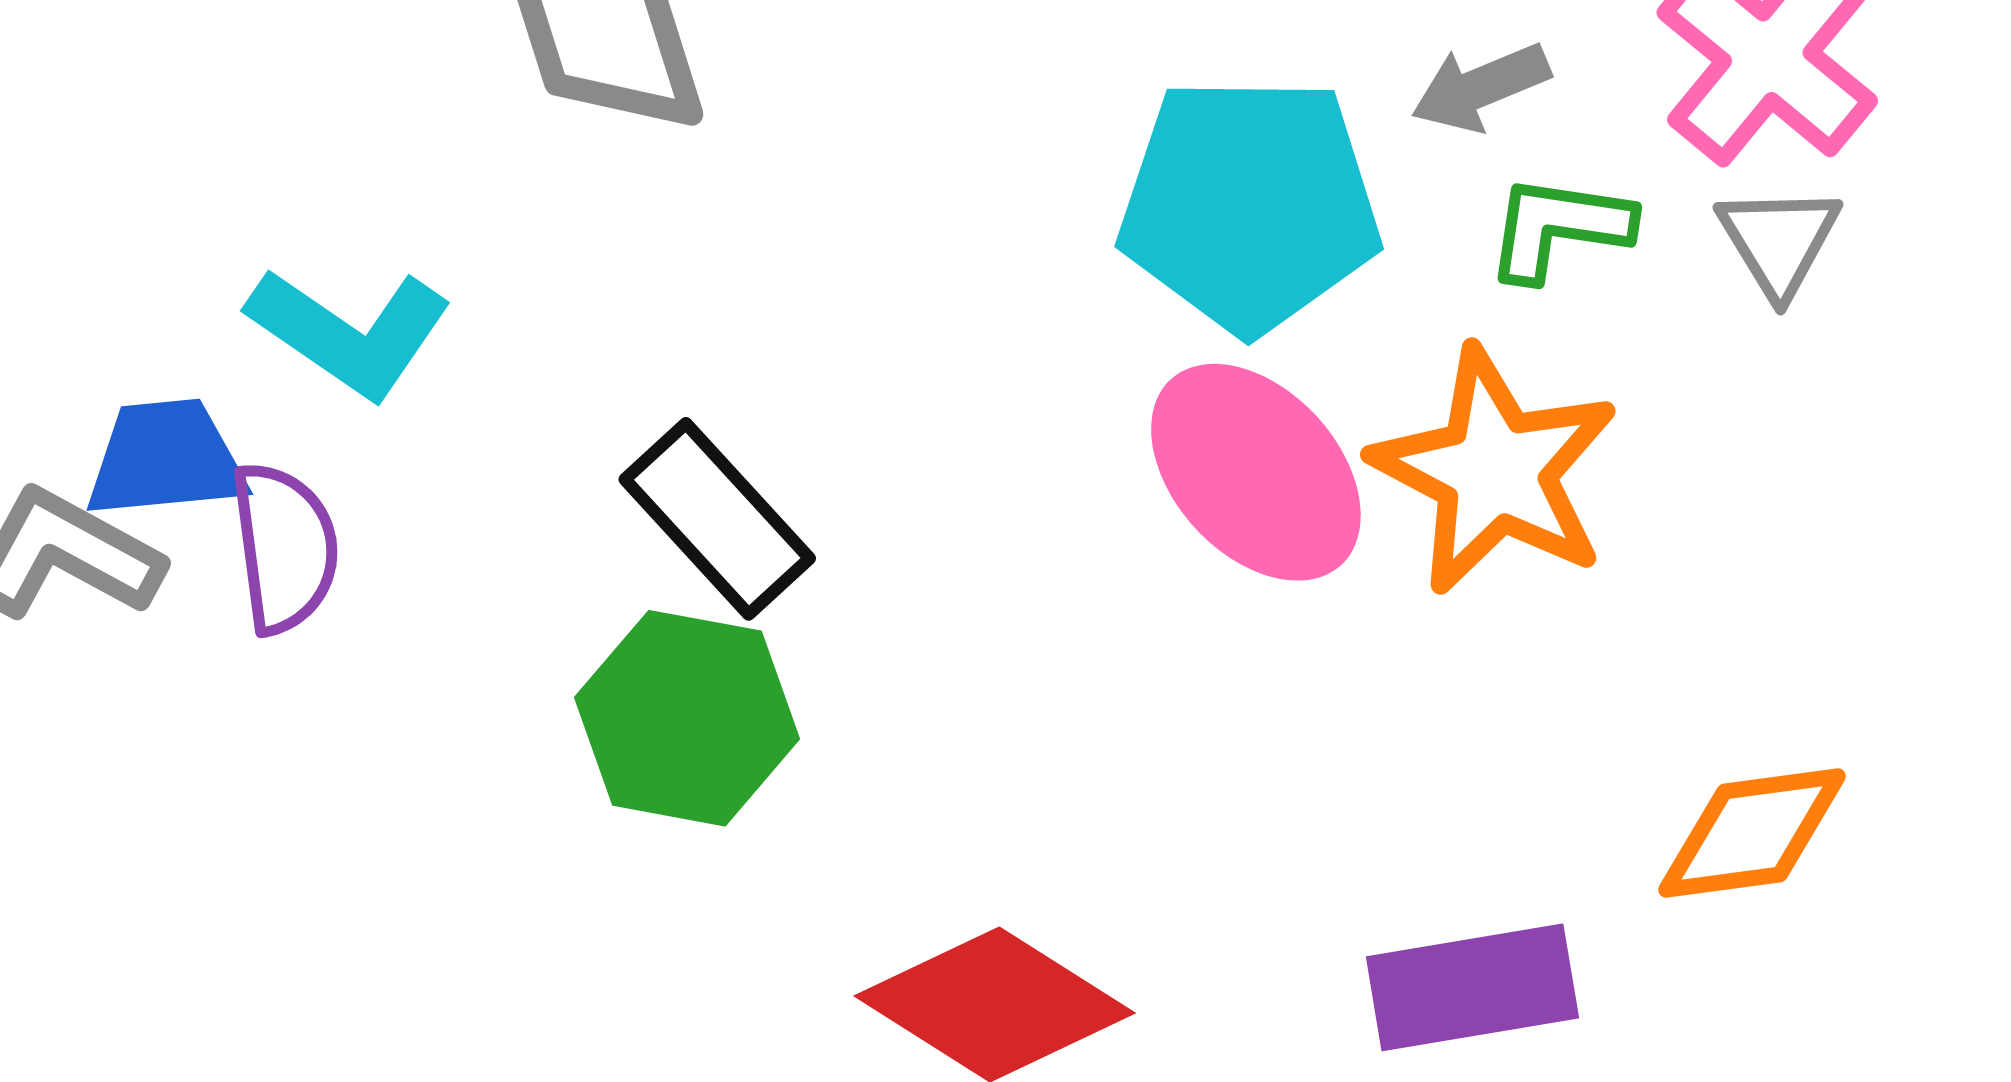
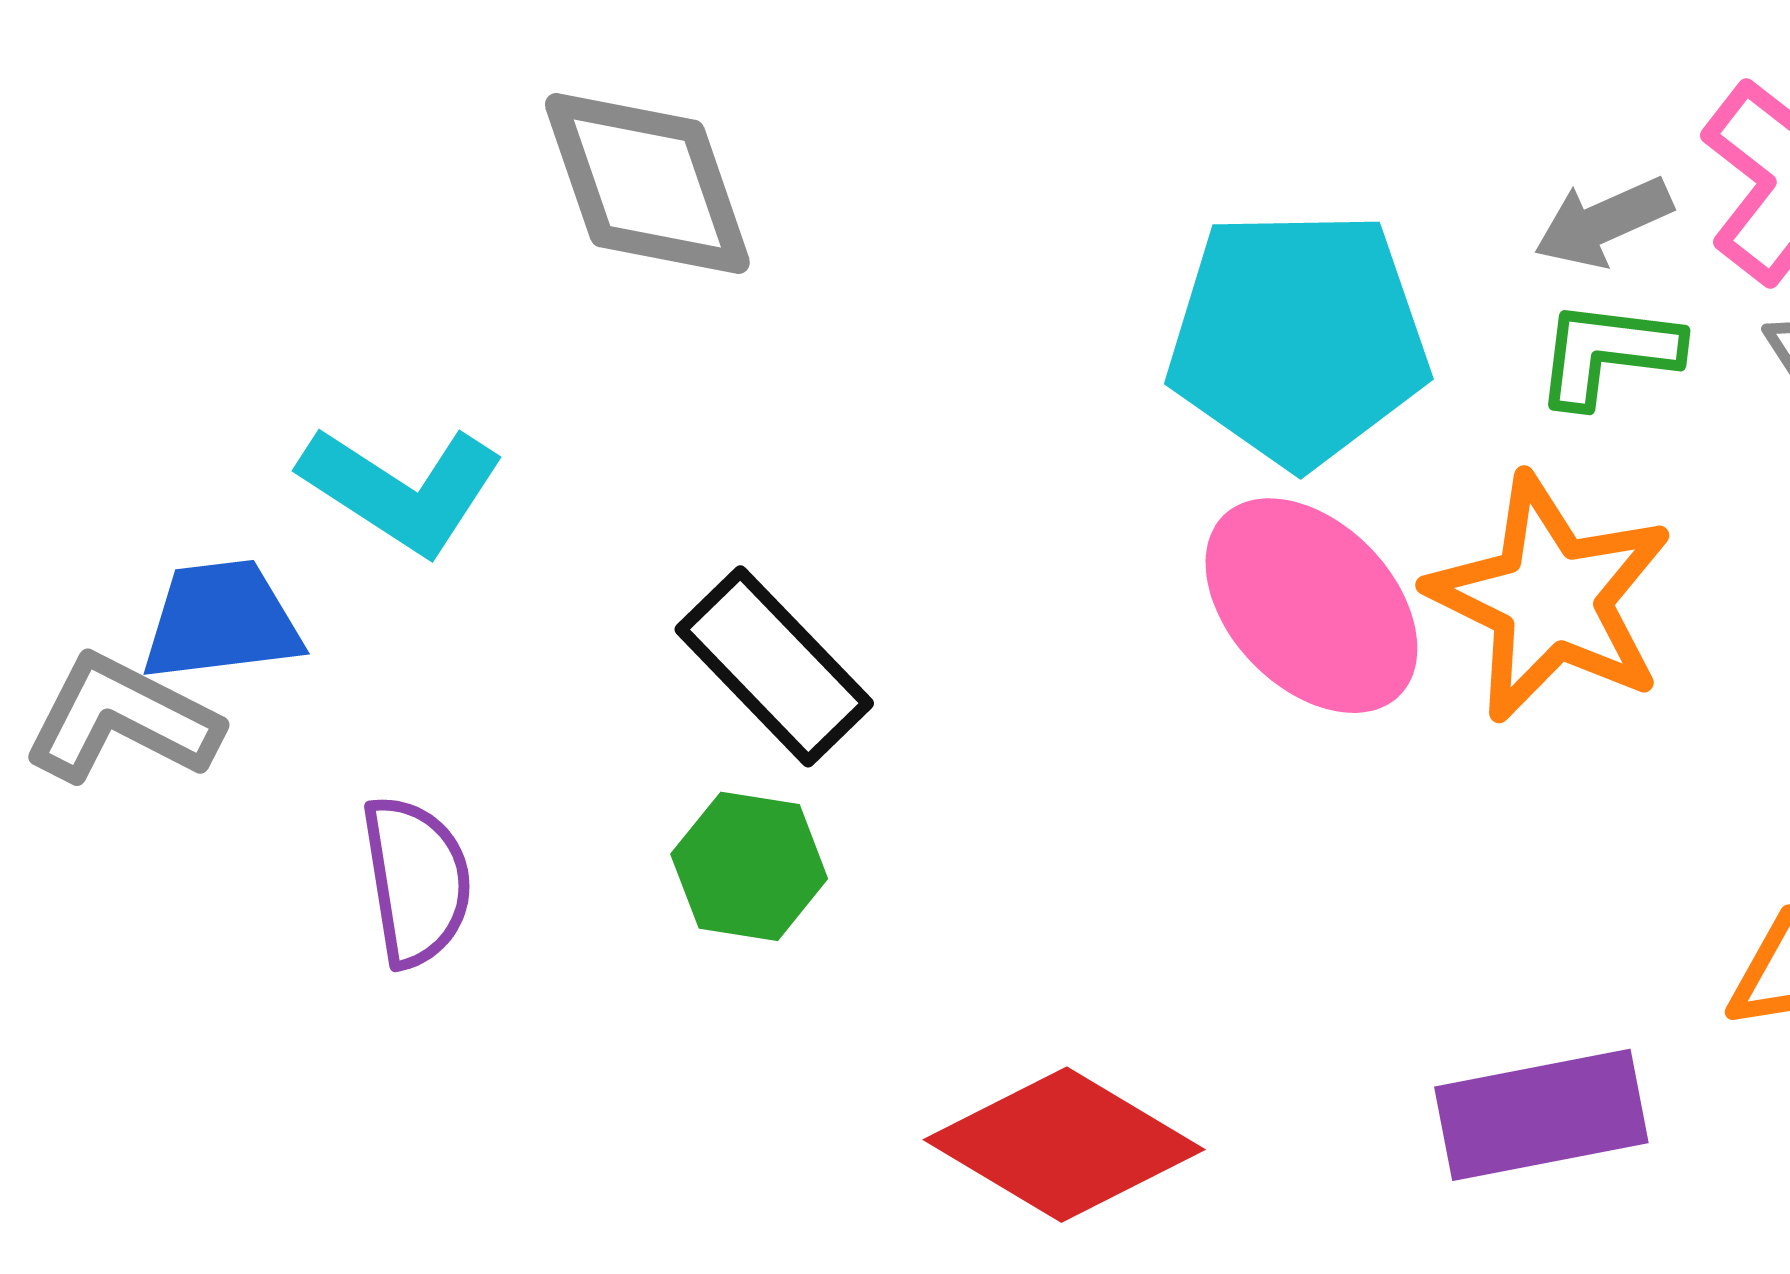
gray arrow: (1481, 87) -> (1603, 222), moved
purple semicircle: (285, 548) -> (417, 881), moved
green hexagon: (687, 718) -> (749, 866), size x0.7

